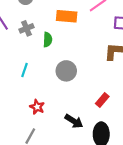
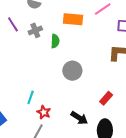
cyan line: (25, 70) -> (31, 97), moved
red star: (37, 107) -> (44, 112), moved

